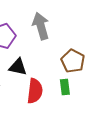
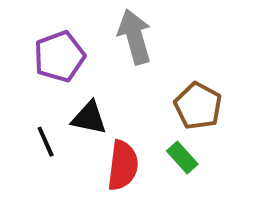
green rectangle: (65, 87) -> (182, 157), turned -35

